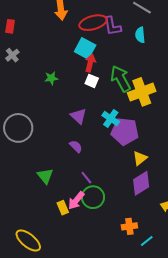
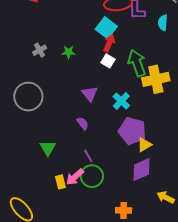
gray cross: (12, 55) -> (40, 50), moved
purple pentagon: (125, 131) -> (132, 131), moved

